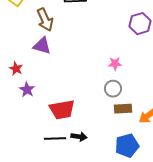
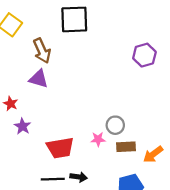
pink star: (115, 64) -> (98, 139), moved

